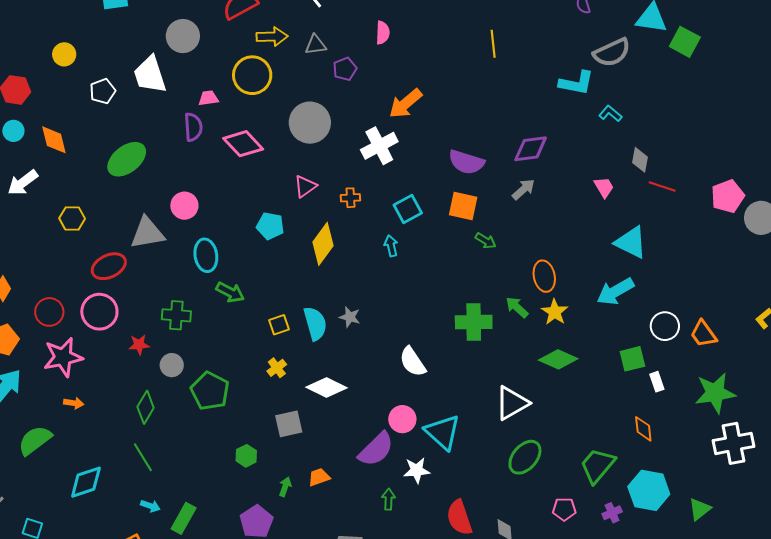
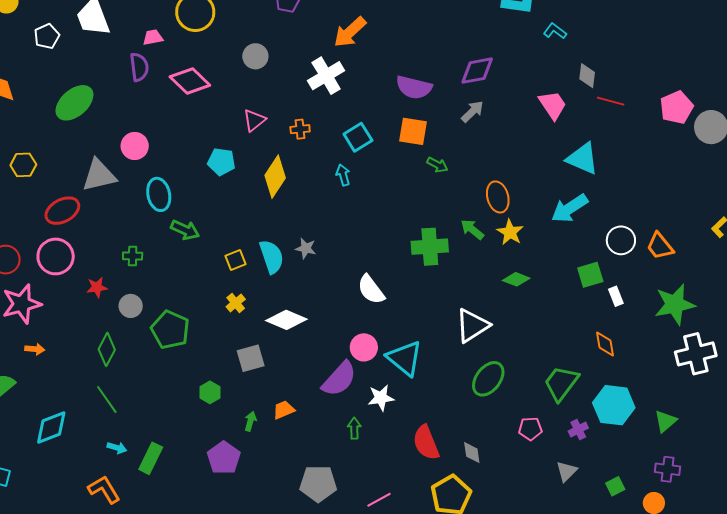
gray circle: (310, 123) -> (255, 56), size x0.6
pink trapezoid: (604, 187) -> (553, 105), size x1.4
green cross: (176, 315) -> (133, 256), size x0.7
green diamond: (558, 359) -> (516, 279), size x0.7

